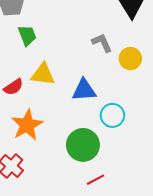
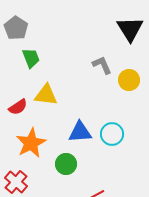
blue triangle: (84, 90) -> (80, 132), moved
green circle: (83, 145) -> (66, 164), moved, size x0.7

